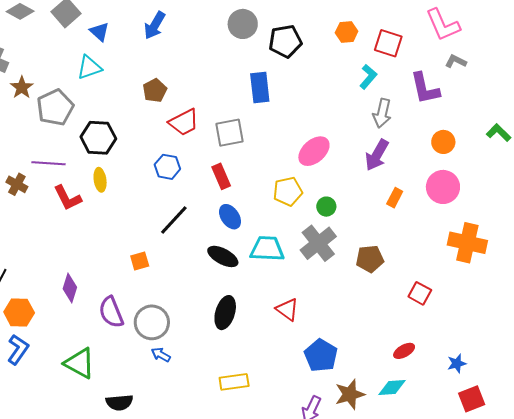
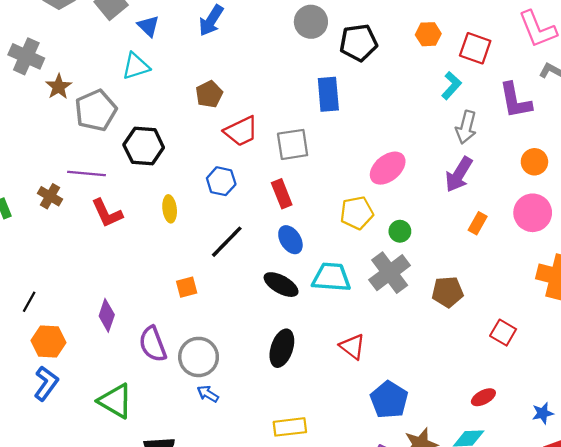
yellow ellipse: (100, 180) -> (170, 209), moved

